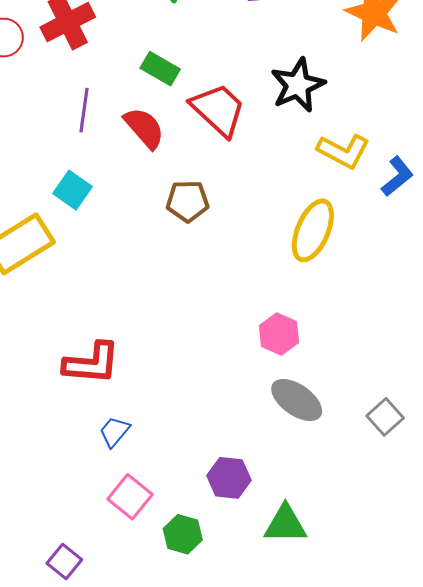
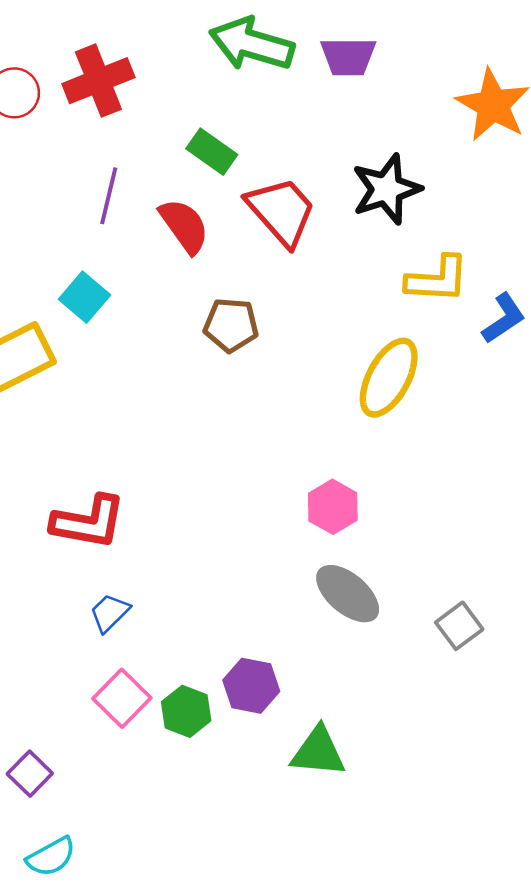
yellow L-shape: (343, 151) -> (437, 279), turned -30
green hexagon: (183, 534) -> (186, 711), moved

